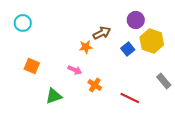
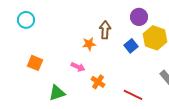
brown arrow: (102, 33) -> (105, 30), turned -60

